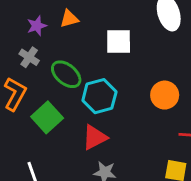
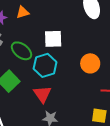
white square: (119, 41) -> (53, 39), moved
red triangle: (95, 137) -> (42, 94), turned -36

